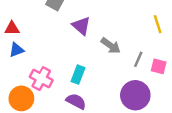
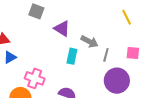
gray line: (138, 59) -> (106, 55), moved
cyan rectangle: (78, 75) -> (72, 56), moved

